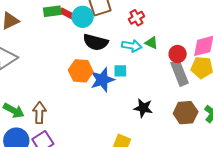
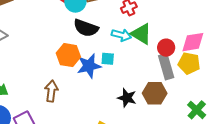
green triangle: (151, 43) -> (141, 34), size x1.6
brown arrow: (39, 113) -> (51, 91), moved
brown hexagon: (186, 113) -> (155, 93), moved

